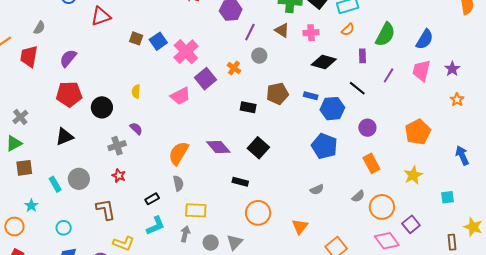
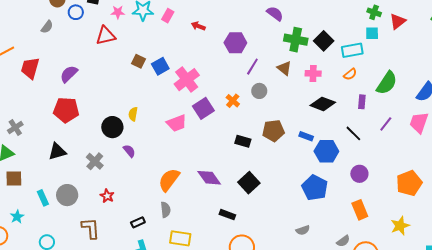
gray semicircle: (39, 28) -> (47, 27), moved
black circle: (102, 107) -> (112, 127), moved
gray cross: (117, 146) -> (95, 161), moved, turned -36

